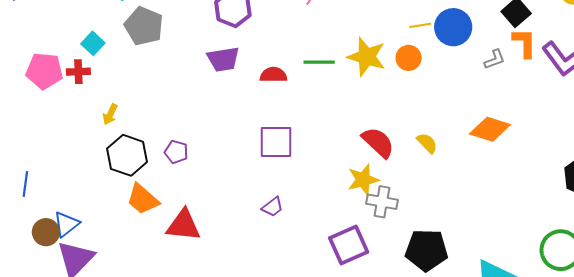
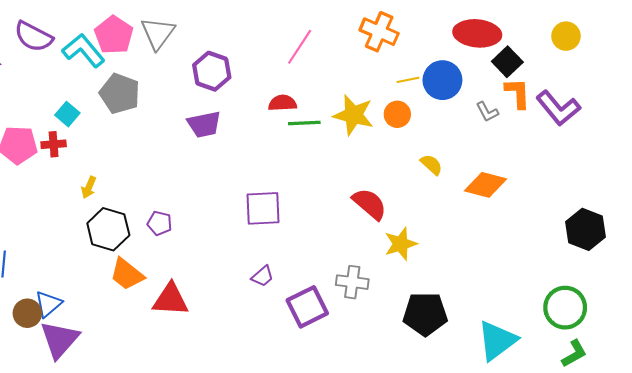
gray L-shape: (495, 59) -> (487, 112), turned 85
red semicircle: (273, 75) -> (283, 103), moved
yellow semicircle: (427, 143) -> (431, 165), moved
yellow star: (363, 180) -> (401, 244), moved
gray cross: (382, 202) -> (352, 282), moved
purple square: (349, 245) -> (307, 307), moved

